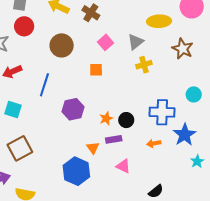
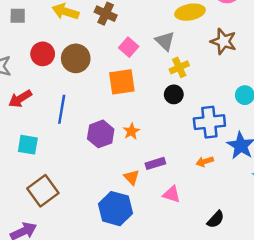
red circle: (24, 26) -> (43, 54), moved
gray triangle: (135, 42) -> (165, 41), turned -30
orange square: (96, 70) -> (122, 82), size x1.6
orange star: (106, 118) -> (131, 131), moved
black circle: (126, 120) -> (174, 94), moved

